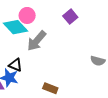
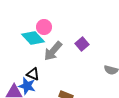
purple square: (70, 17) -> (82, 44), moved

